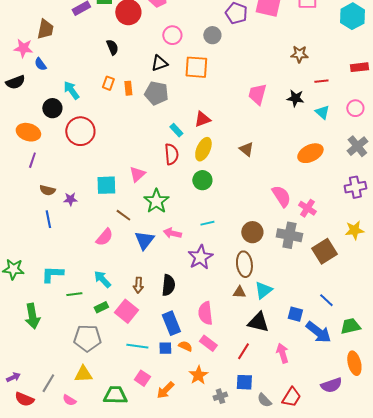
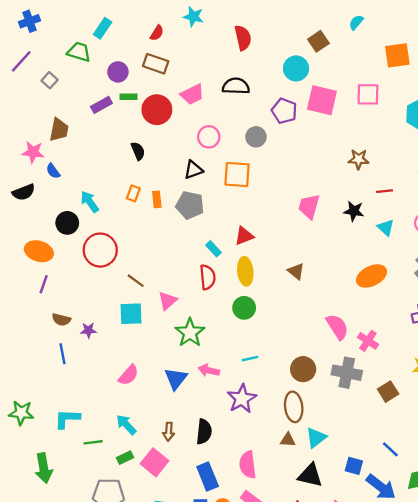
yellow ellipse: (203, 149) -> (245, 271), turned -30
brown line: (123, 215) -> (136, 281), moved
brown square: (324, 251) -> (388, 392), size x0.7

